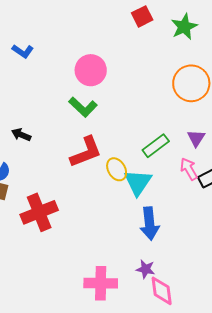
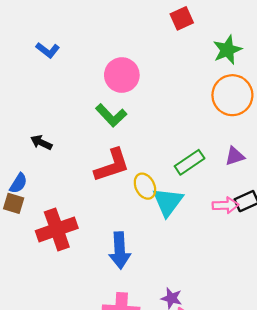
green star: (184, 27) -> (227, 50), moved
purple triangle: (196, 138) -> (235, 156), turned 36
pink arrow: (189, 169) -> (226, 205), moved, turned 115
blue arrow: (150, 224) -> (120, 250), moved

